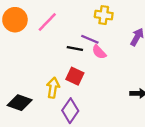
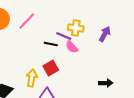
yellow cross: (104, 15) -> (76, 28), moved
red square: (75, 76) -> (51, 68), turned 35

